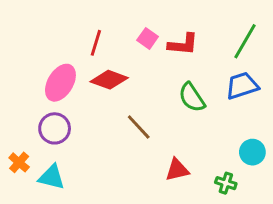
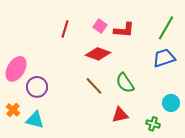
red diamond: (109, 80) -> (98, 54), moved
pink ellipse: (60, 83) -> (16, 69), moved
green semicircle: (192, 97) -> (125, 83), moved

